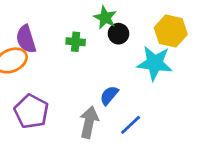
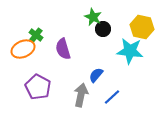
purple semicircle: (26, 39) -> (63, 49), moved
green cross: (76, 42) -> (36, 35), moved, turned 32

